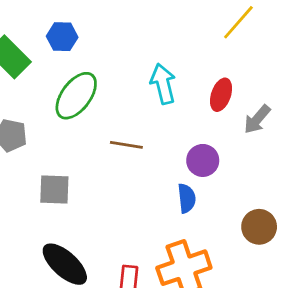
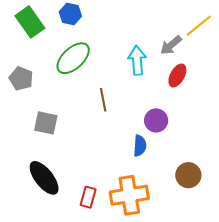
gray arrow: (257, 119) -> (171, 45), moved
brown line: (126, 145) -> (103, 100), turned 60

